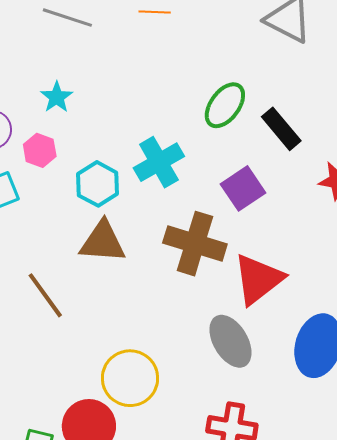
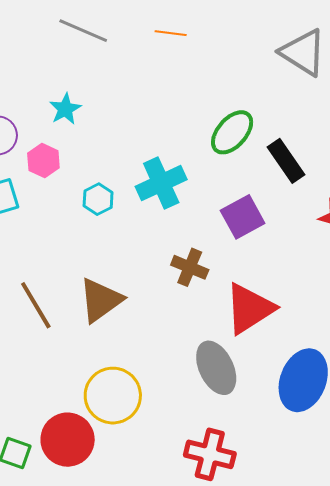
cyan hexagon: (98, 184) -> (98, 199), size x0.7
brown triangle: (103, 242) -> (101, 300), moved, turned -45
brown cross: (195, 244) -> (190, 267), size x0.6

